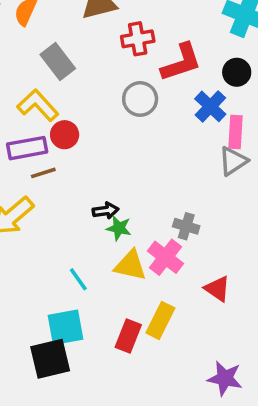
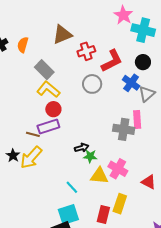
yellow L-shape: (38, 105) -> (48, 89), moved
pink rectangle: (236, 132) -> (137, 120), moved
purple rectangle: (27, 148) -> (48, 126), moved
gray triangle: (233, 161) -> (147, 94), moved
brown line: (43, 173) -> (33, 134), moved, turned 40
gray cross: (186, 226) -> (124, 129), moved, size x1.5

